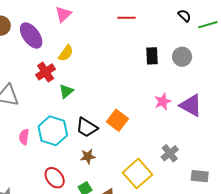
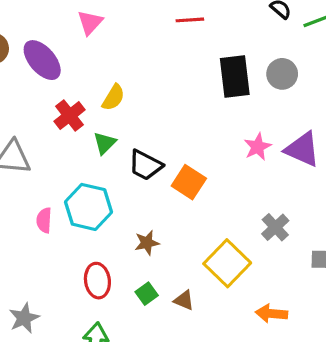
yellow semicircle: (66, 53) -> (113, 97), moved
black rectangle: (152, 56) -> (235, 76), size x1.5
black trapezoid: (87, 127) -> (145, 165), moved
red ellipse: (55, 178) -> (97, 281), turned 35

